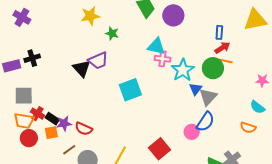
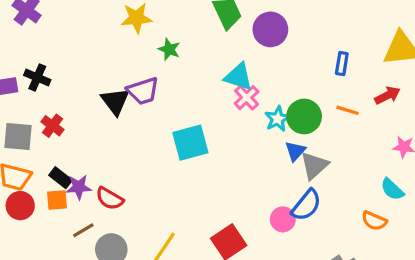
red arrow: (222, 48) -> (387, 95), moved
black cross: (32, 58) -> (37, 77), turned 35
pink cross: (162, 59) -> (247, 98), turned 35
green circle: (213, 68) -> (304, 116), moved
cyan star: (183, 70) -> (278, 119), size x0.7
red cross: (38, 114) -> (52, 126), moved

